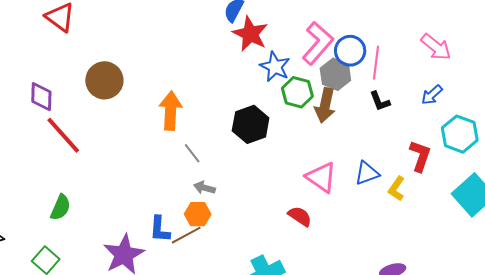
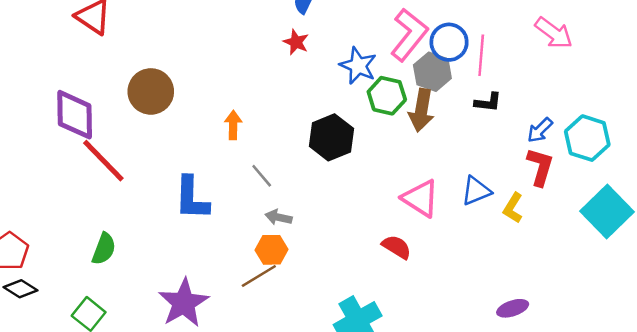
red star: (250, 34) -> (296, 42), moved, size x0.6
blue arrow: (432, 95) -> (540, 130), moved
purple diamond: (41, 97) -> (75, 115), size x1.4
black L-shape: (380, 101) -> (488, 102), turned -60
orange arrow: (171, 111) -> (233, 125), size x0.6
blue L-shape: (160, 229) -> (192, 198), moved, size x1.4

